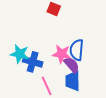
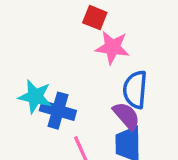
pink star: (62, 54) -> (112, 47), moved

